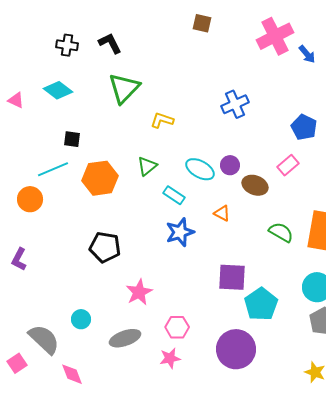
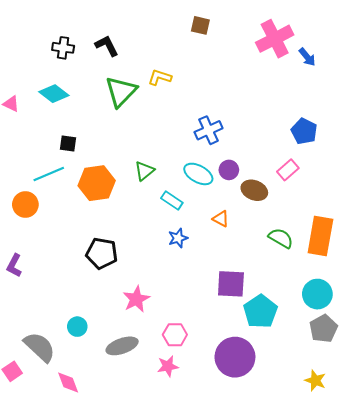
blue cross: (235, 104) -> (209, 130), moved
yellow L-shape: (162, 120) -> (160, 77), moved
blue star: (180, 232) -> (178, 238), size x0.7

